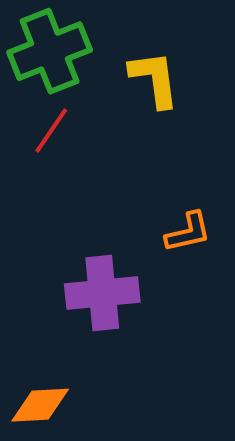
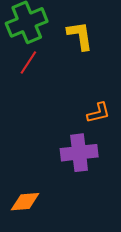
purple cross: (102, 293) -> (79, 153), moved

